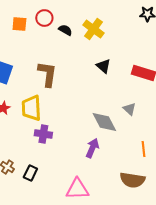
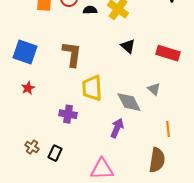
black semicircle: (65, 30) -> (90, 10), turned -32
yellow trapezoid: (31, 108) -> (92, 88), moved
brown semicircle: (132, 180) -> (157, 160), turned -90

